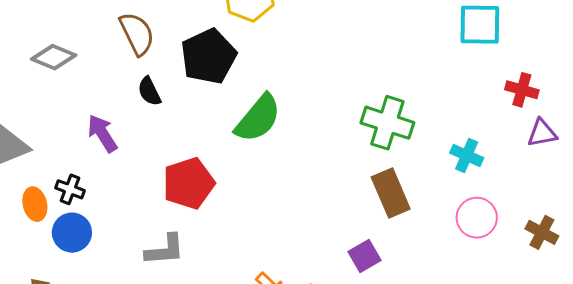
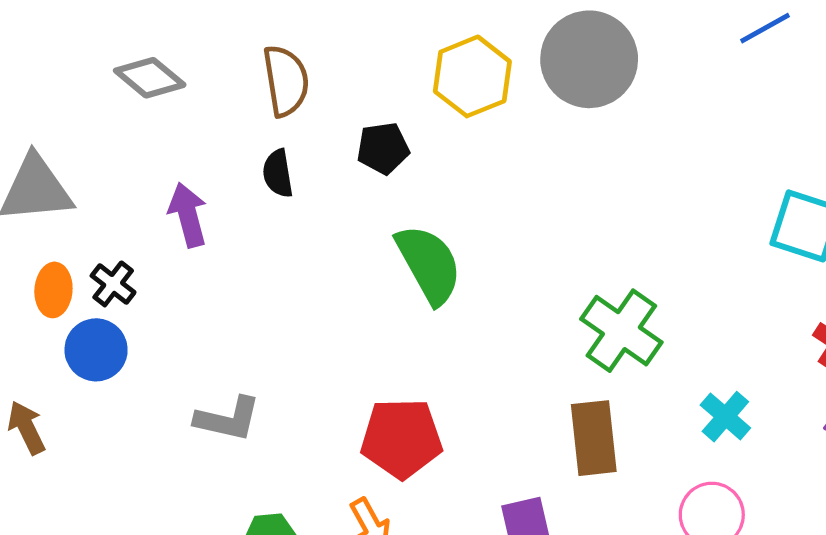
black pentagon: (209, 56) -> (383, 148), size x0.6
green semicircle: (258, 118) -> (429, 264), turned -86
red pentagon: (189, 183) -> (401, 438), moved

